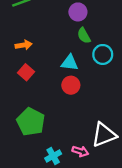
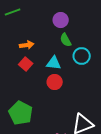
orange arrow: (24, 45) -> (27, 45), moved
red square: (26, 72) -> (26, 64), moved

